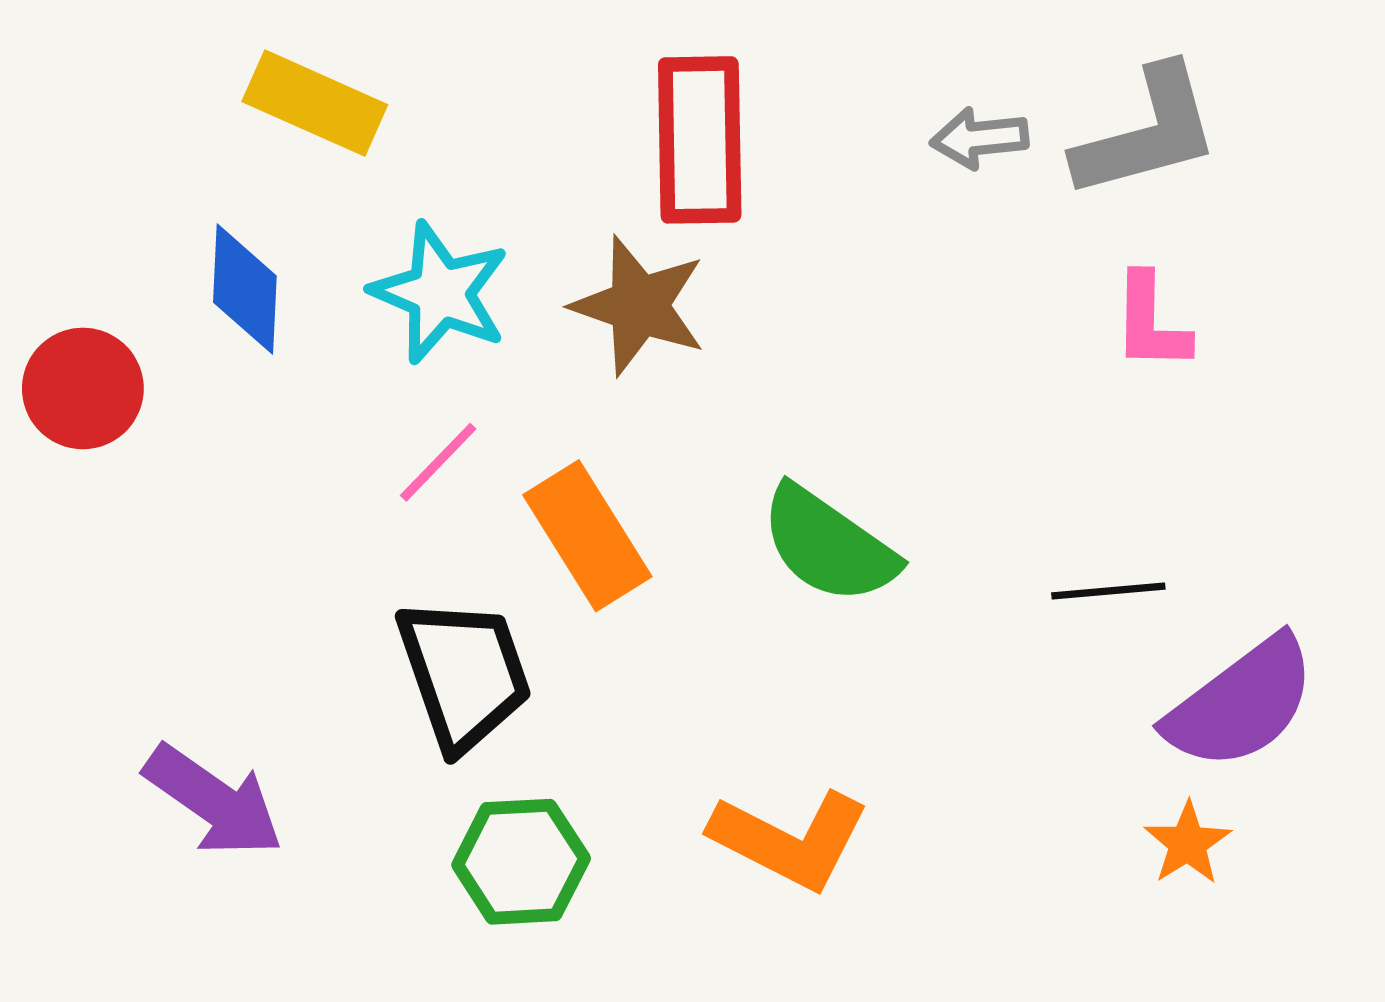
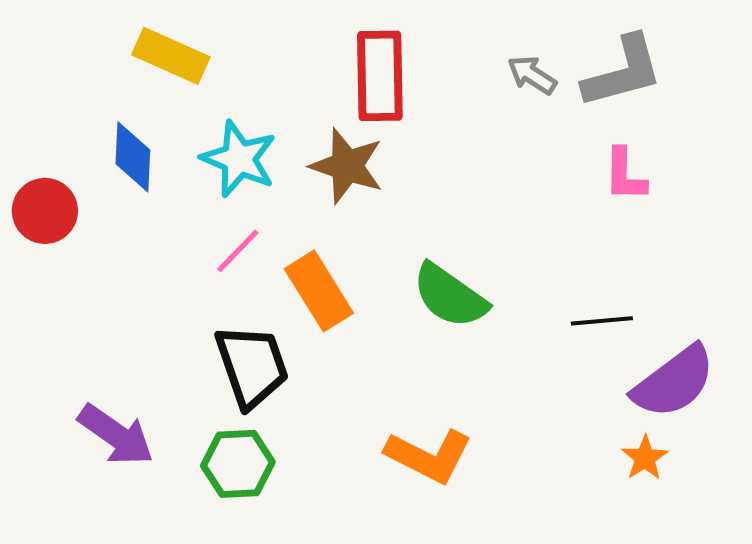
gray arrow: (980, 138) -> (532, 75), turned 39
green hexagon: (521, 862) -> (238, 464), moved

